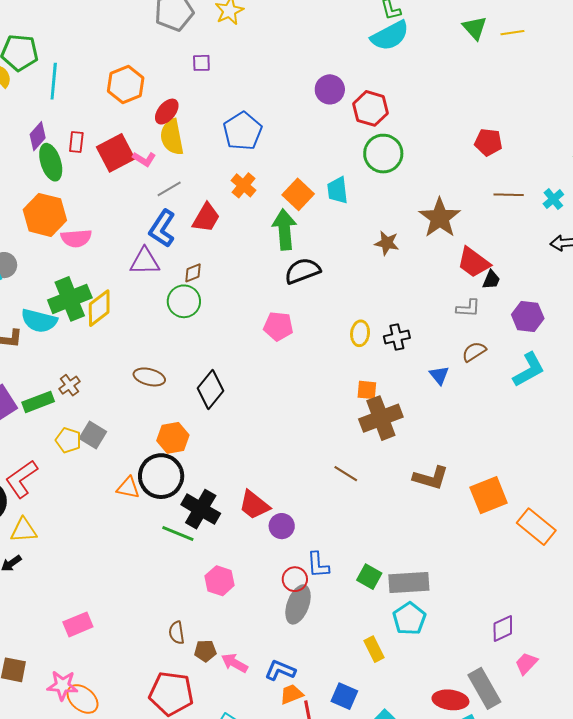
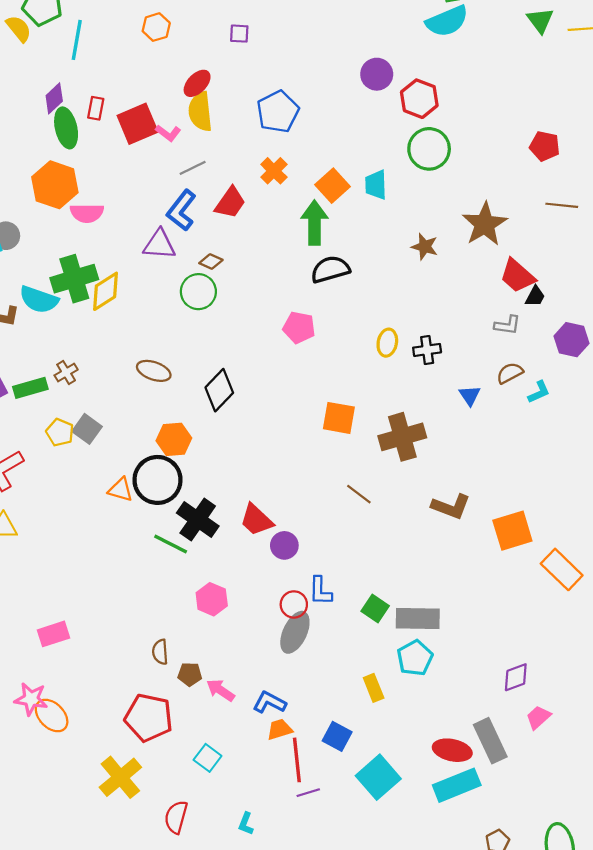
orange hexagon: (126, 84) -> (156, 27), moved, size x0.7
brown diamond: (193, 273) -> (211, 262), turned 40
cyan L-shape: (529, 370) -> (539, 392), moved, size x0.6
orange square: (367, 390) -> (339, 418), moved, size x1.5

